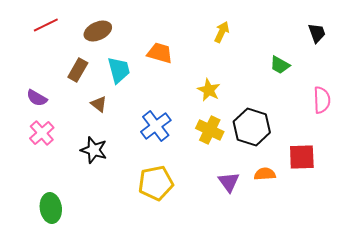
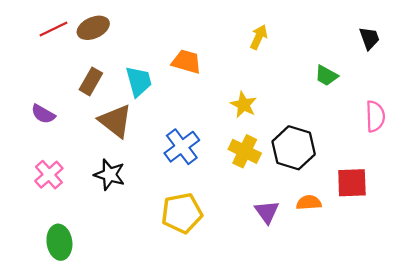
brown ellipse: (98, 31) -> (93, 28), moved
brown triangle: (99, 104) -> (115, 121), size x1.8
pink cross: (42, 133) -> (49, 175), moved

